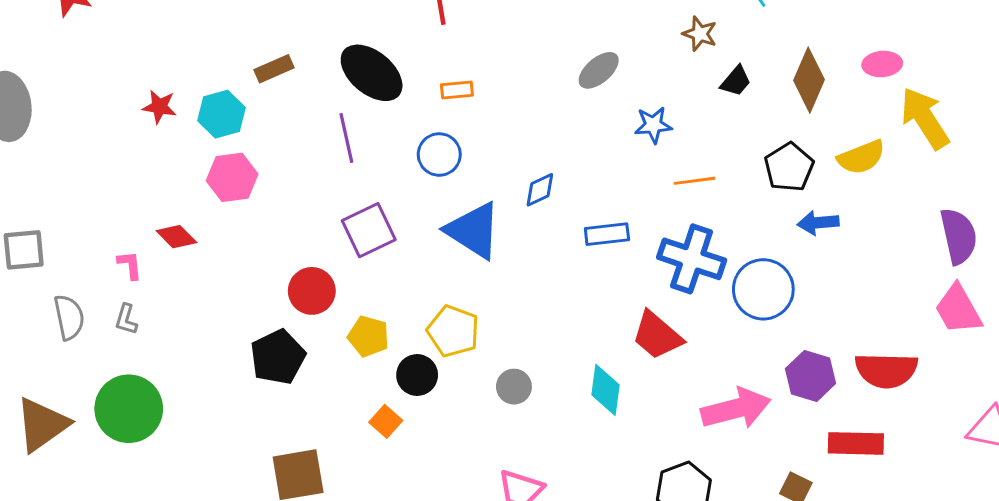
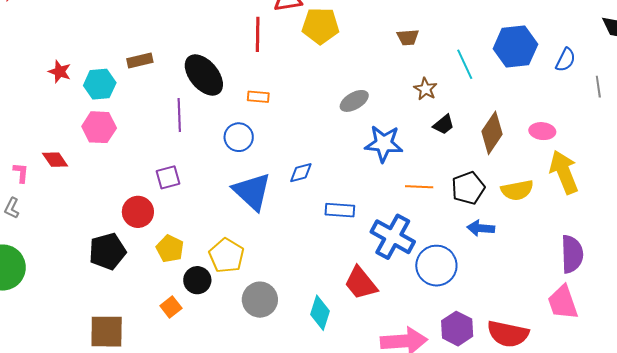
blue star: (653, 125) -> (384, 144), size x1.5
orange line: (695, 181) -> (419, 187), moved
purple square: (369, 230) -> (168, 177), moved, size x0.7
gray circle: (514, 387) -> (260, 300), size x1.5

